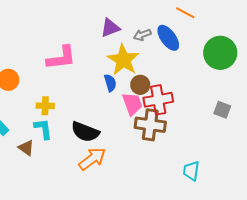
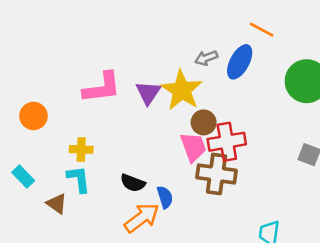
purple triangle: (110, 28) -> (148, 93), moved, turned -35
blue ellipse: (168, 38) -> (240, 62), turned 64
blue semicircle: (110, 83) -> (165, 197), moved
black semicircle: (85, 132) -> (133, 183), size x0.7

